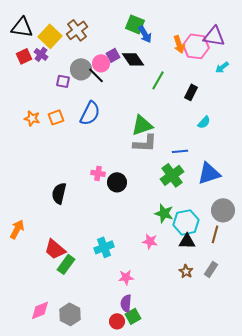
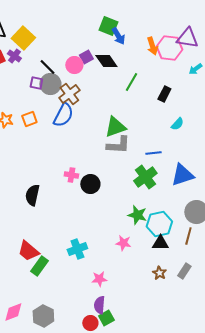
brown cross: (77, 30) -> (69, 94), moved
gray circle: (81, 69) -> (50, 84), moved
black line: (96, 75) -> (47, 67), moved

